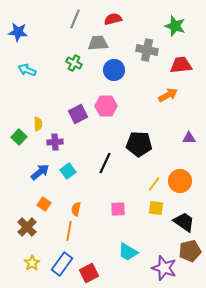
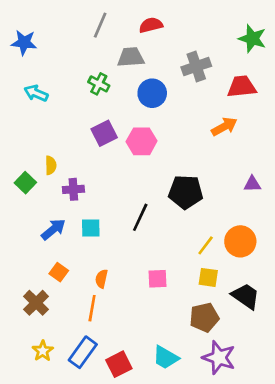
green star: (175, 26) -> (252, 38), moved
gray cross: (147, 50) -> (196, 67), turned -30
purple square: (78, 114) -> (104, 133), moved
cyan square: (68, 171) -> (91, 228), turned 35
brown pentagon: (190, 251) -> (204, 317), moved
cyan trapezoid: (128, 252) -> (166, 358), moved

